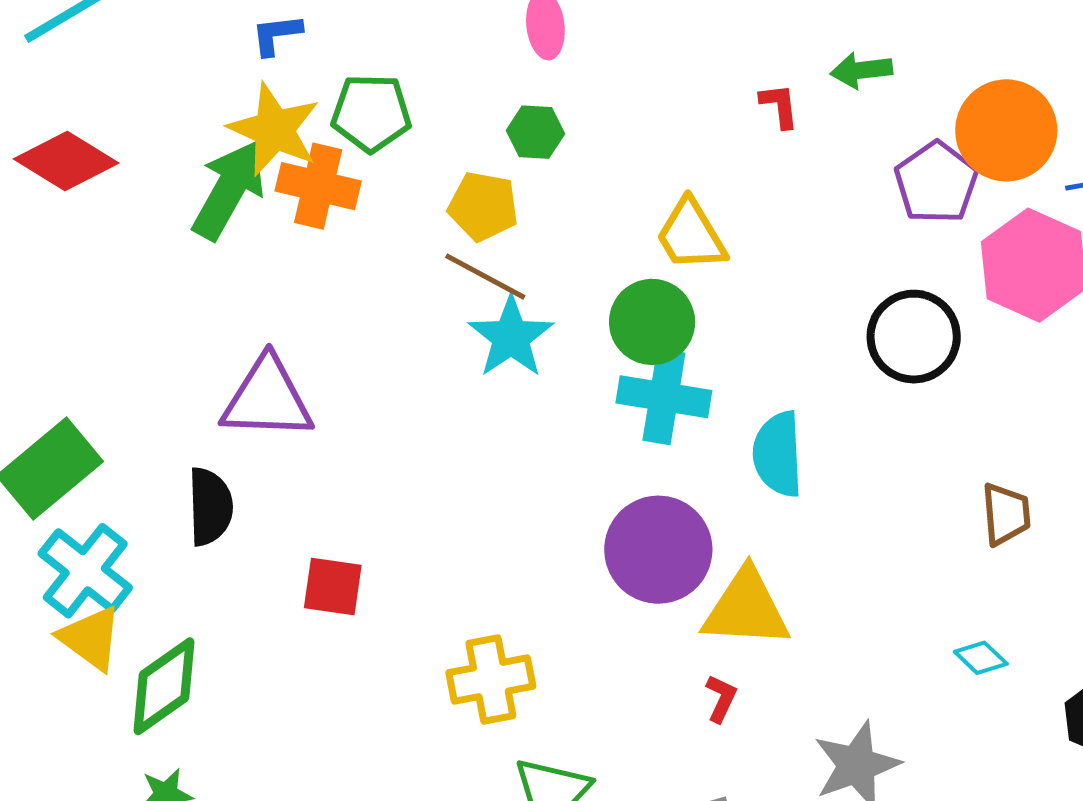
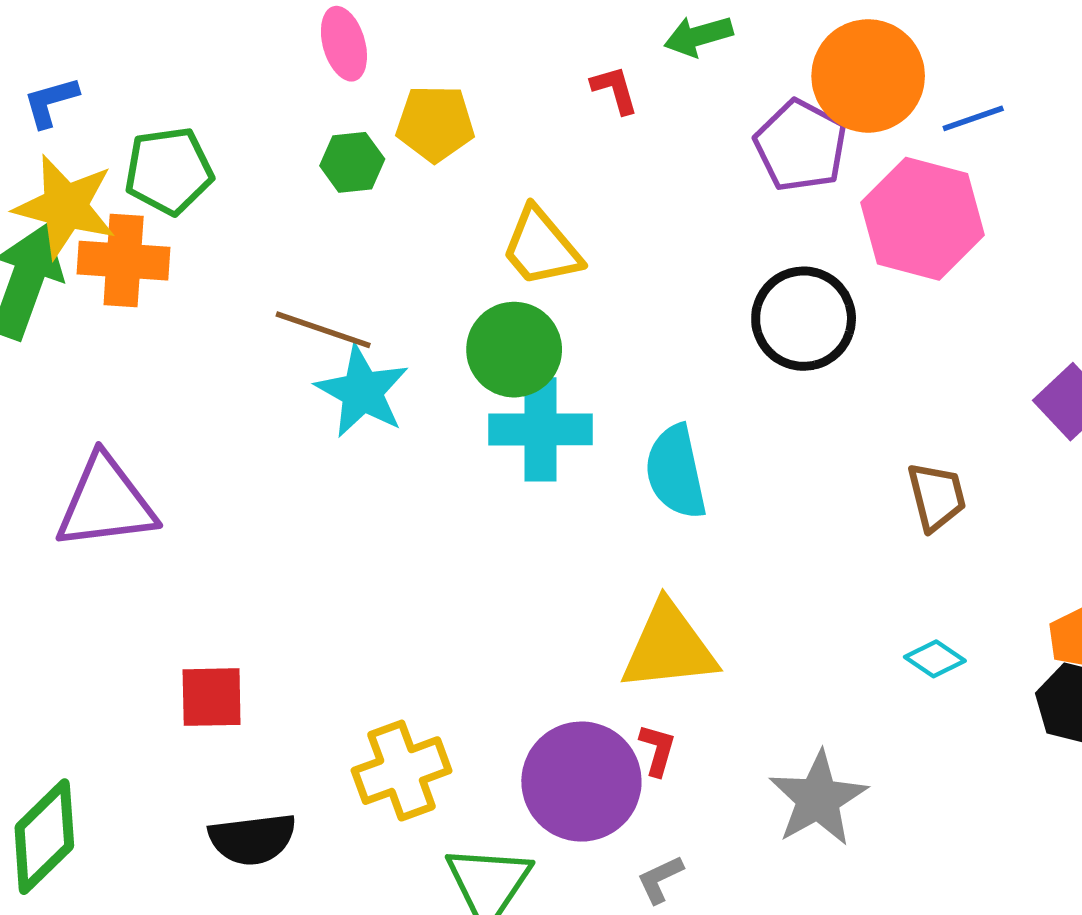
yellow pentagon: (483, 206) -> (435, 123), moved
black semicircle: (210, 507) -> (252, 839), moved, turned 94
purple circle: (658, 550) -> (581, 782), moved

